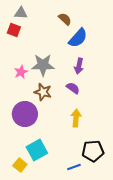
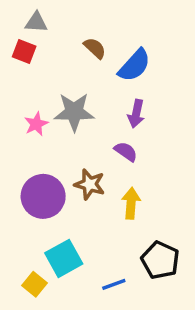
brown semicircle: (65, 19) -> (95, 48), moved
brown star: (43, 92) -> (90, 184), moved
black pentagon: (93, 151) -> (160, 260), turned 30
blue line: (74, 167) -> (114, 284), moved

